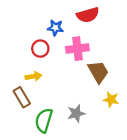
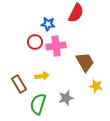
red semicircle: (88, 15) -> (76, 13), turned -48
pink cross: (77, 49) -> (56, 46), moved
yellow arrow: (33, 76) -> (42, 76), moved

